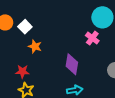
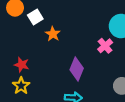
orange star: (35, 46) -> (53, 34), moved

